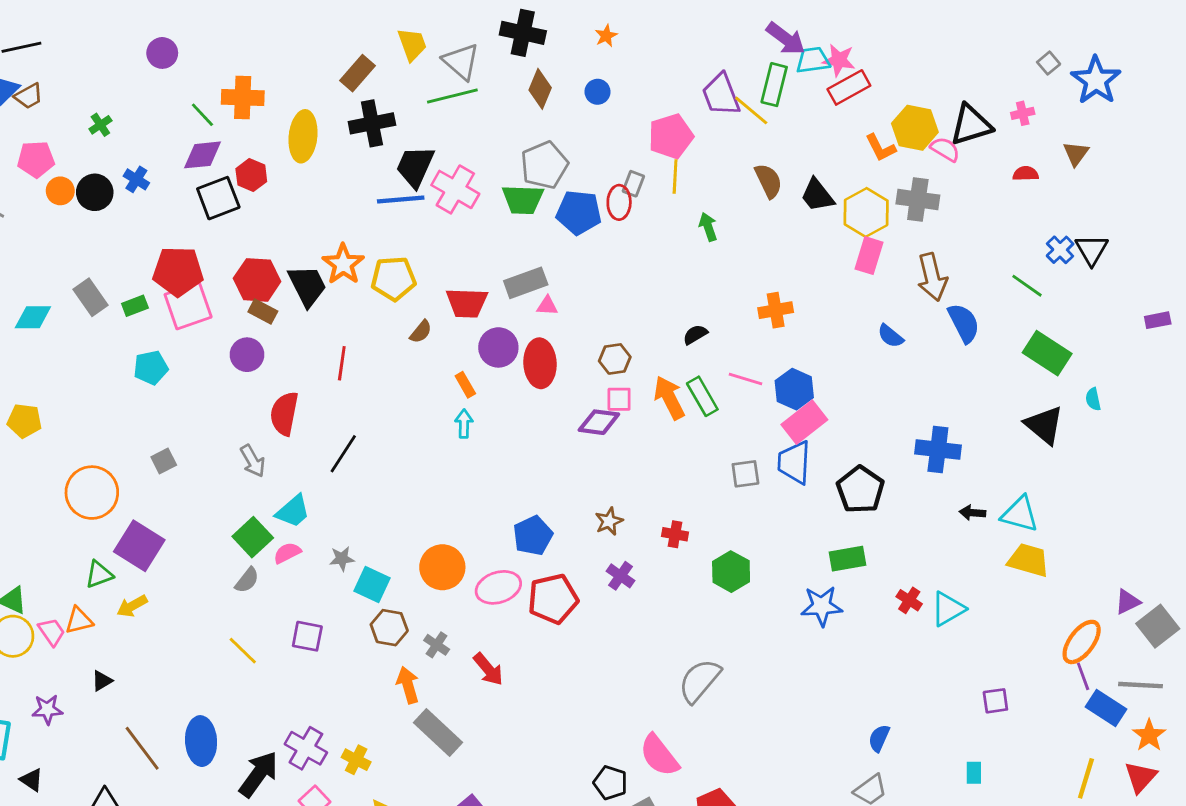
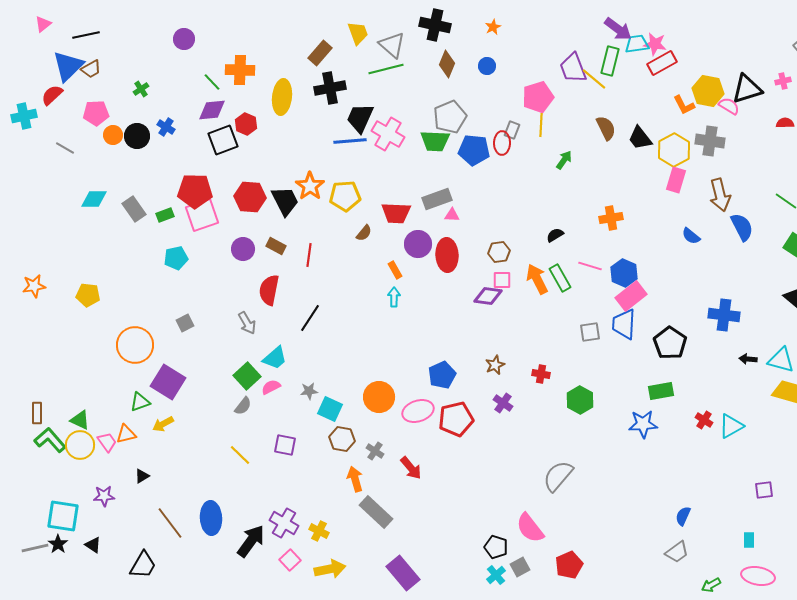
green arrow: (708, 227) -> (564, 160), turned 54
brown rectangle: (263, 312) -> (276, 246), moved
cyan diamond: (33, 317) -> (94, 199), moved

